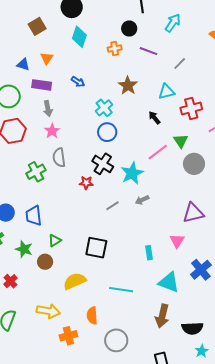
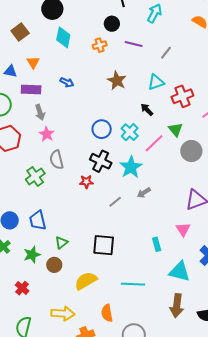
cyan cross: (104, 108) -> (130, 132), moved
green star: (24, 249) -> (32, 255), turned -30

